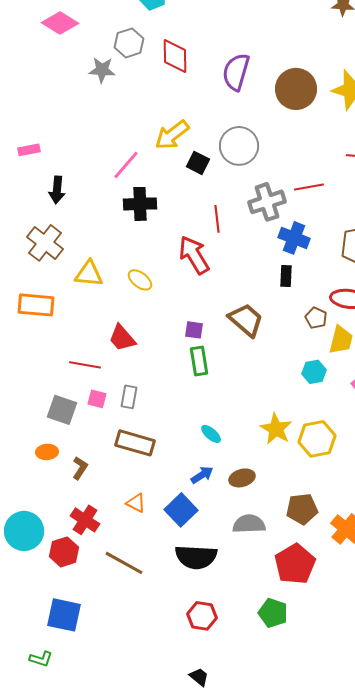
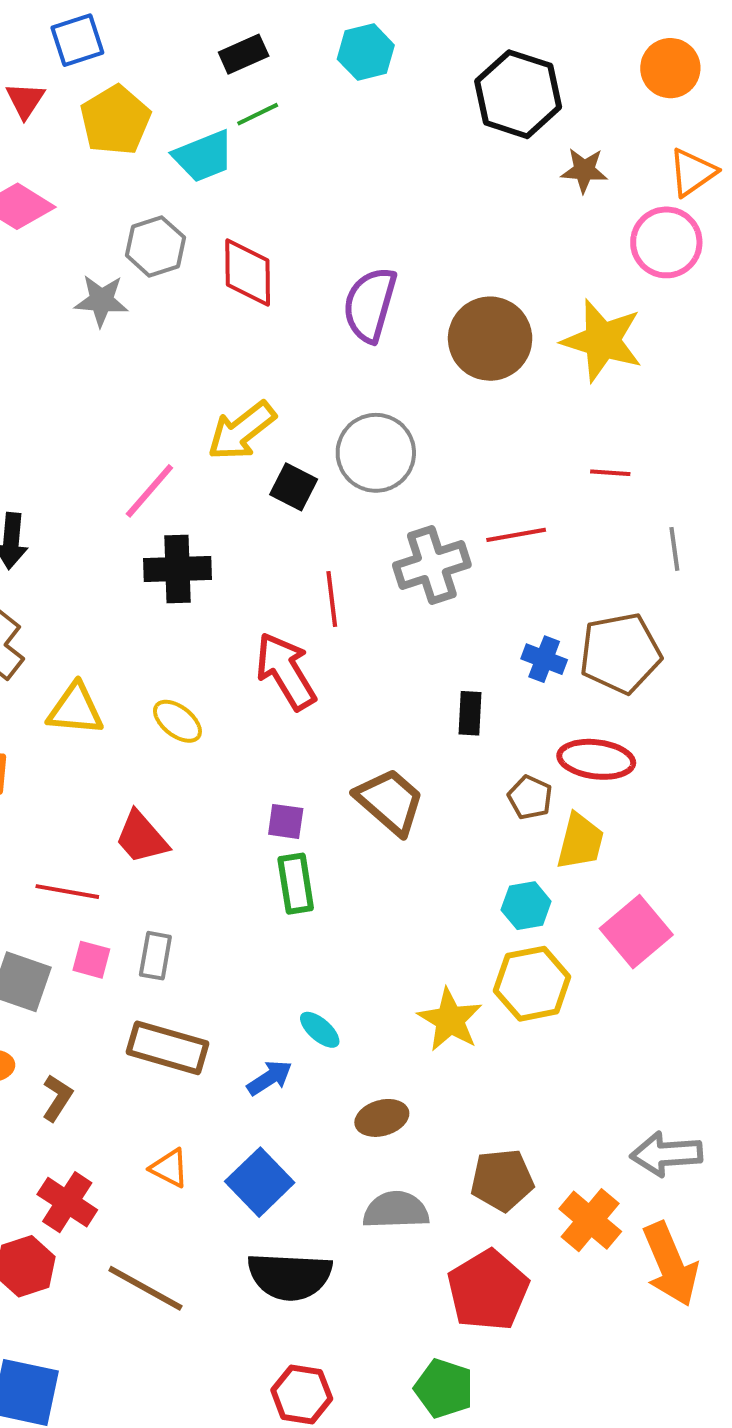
blue cross: (294, 238) -> (544, 659), moved, size x0.7
yellow hexagon: (317, 439) -> (532, 984), moved
blue arrow: (202, 475) -> (270, 1078), moved

